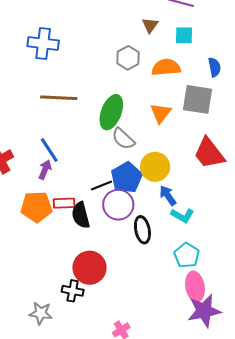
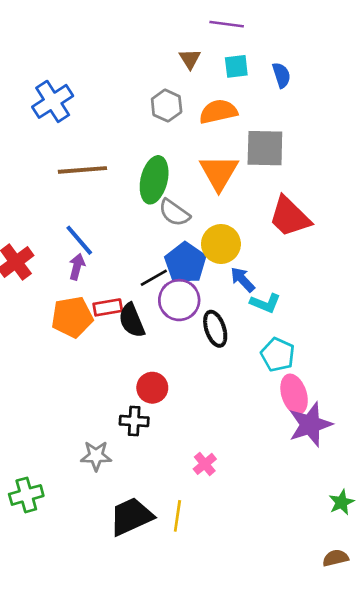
blue cross: (43, 43) -> (53, 101), turned -32
blue semicircle: (214, 67) -> (281, 75), moved
orange triangle: (161, 113) -> (219, 172), size x1.4
red circle: (89, 268) -> (152, 388), size x0.7

